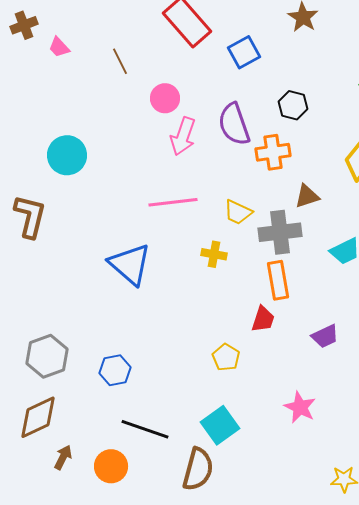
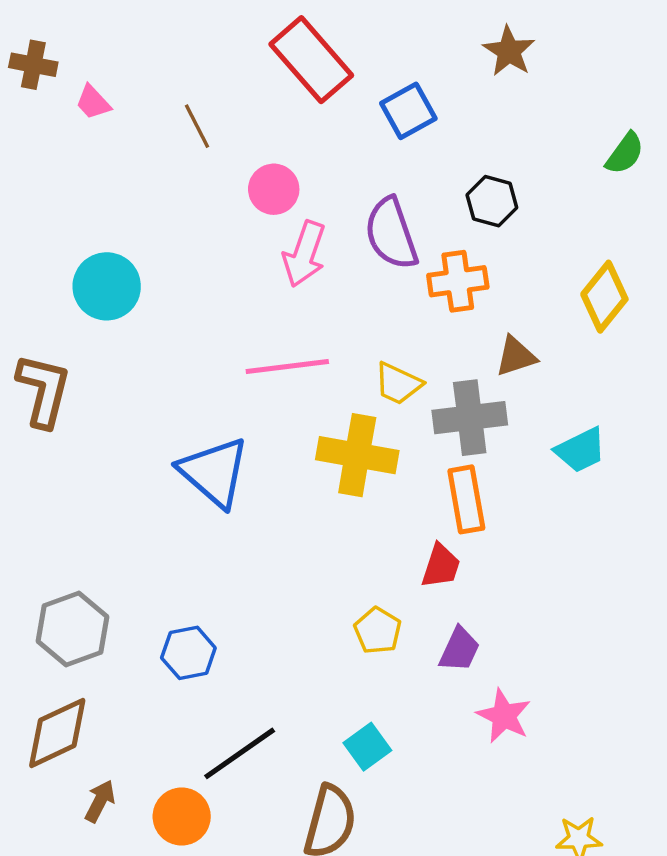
brown cross: (24, 25) -> (33, 65), turned 32
yellow cross: (214, 254) -> (357, 455), size x1.8
purple trapezoid: (325, 336) -> (460, 649), moved, turned -40
cyan square: (220, 425) -> (367, 747), size x0.7
black line: (145, 429) -> (240, 753), turned -54

